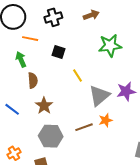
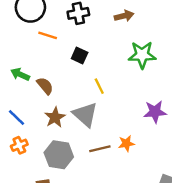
green arrow: (21, 59) -> (20, 74), moved, turned -49
brown semicircle: (33, 80) -> (45, 86), turned -42
gray triangle: (99, 96) -> (85, 115), moved, turned -45
orange cross: (14, 153) -> (19, 145), moved

